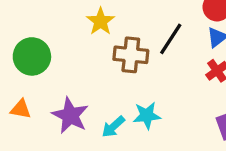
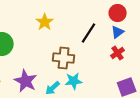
brown cross: (131, 55) -> (64, 58), moved

